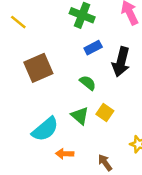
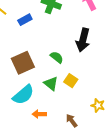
blue rectangle: (93, 48) -> (25, 20), moved
brown square: (38, 68) -> (23, 63), moved

